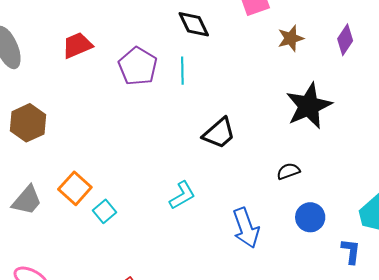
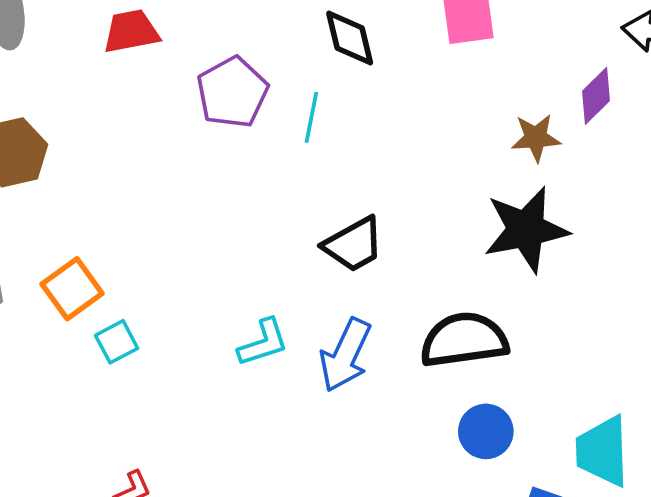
brown star: (291, 38) -> (536, 138), moved
purple diamond: (345, 40) -> (596, 96), moved
black semicircle: (288, 171) -> (464, 340), size x2.0
blue arrow: (246, 228) -> (345, 355), moved, turned 33

